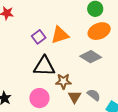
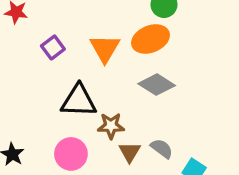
orange ellipse: (99, 31) -> (151, 39), moved
orange triangle: (60, 35) -> (105, 48), turned -42
purple square: (39, 37) -> (53, 47), moved

